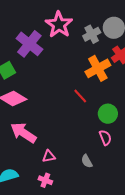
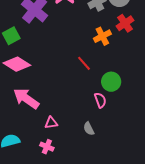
orange cross: (98, 68) -> (102, 36), size x0.7
pink semicircle: (105, 138) -> (100, 100), moved

